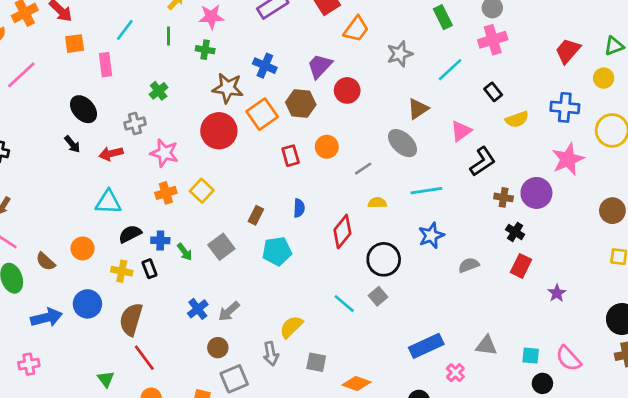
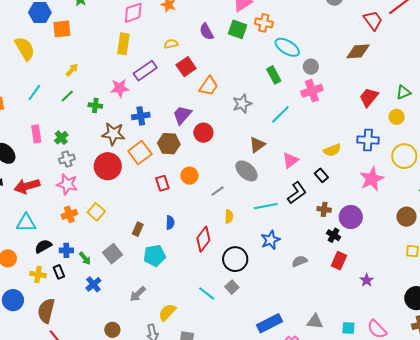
pink star: (211, 17) -> (120, 88), moved
green line: (168, 36) -> (67, 96), turned 48
pink rectangle: (106, 65) -> (36, 134), moved
blue cross: (265, 66) -> (141, 116), turned -30
black rectangle: (493, 92) -> (321, 175), moved
gray cross: (135, 124) -> (67, 159), moved
red arrow: (111, 154) -> (27, 186), size x1.4
black L-shape: (483, 162) -> (297, 193), moved
purple circle: (536, 193) -> (351, 217), moved
yellow semicircle: (377, 203) -> (229, 217), turned 96
blue cross: (198, 309) -> (93, 284), moved
gray arrow: (229, 311) -> (138, 294), moved

